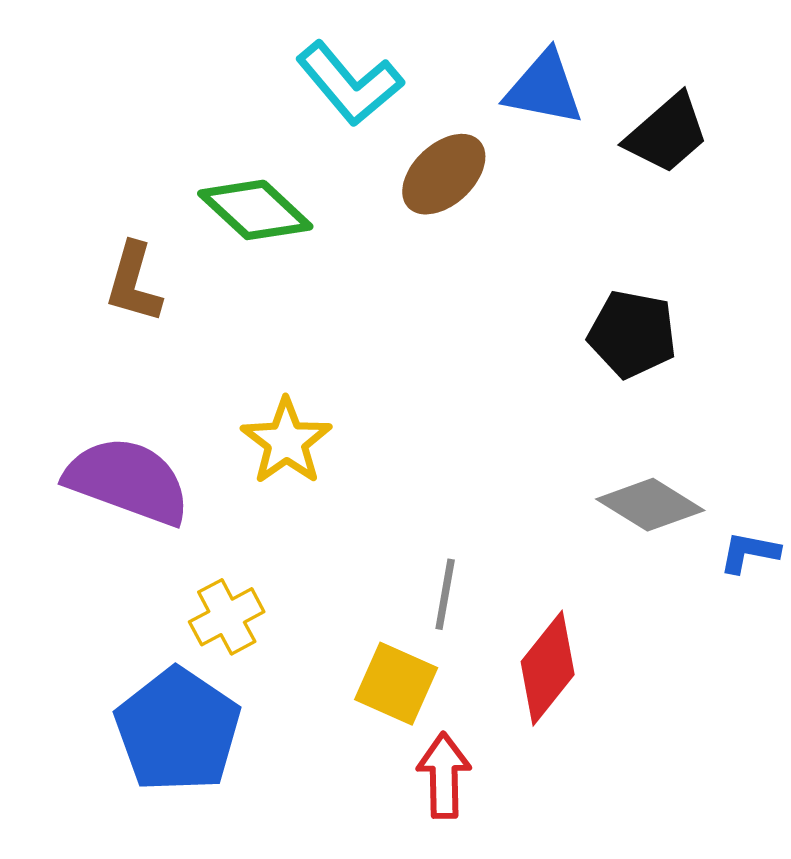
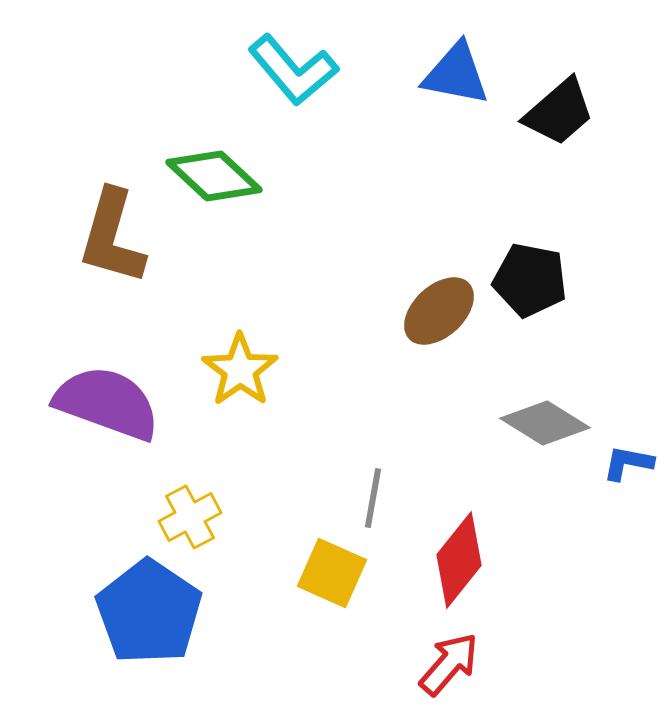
brown ellipse: (444, 174) -> (439, 311), moved
brown L-shape: (134, 283) -> (112, 237), size x1.4
red arrow: (444, 776) -> (449, 664), moved, turned 42

